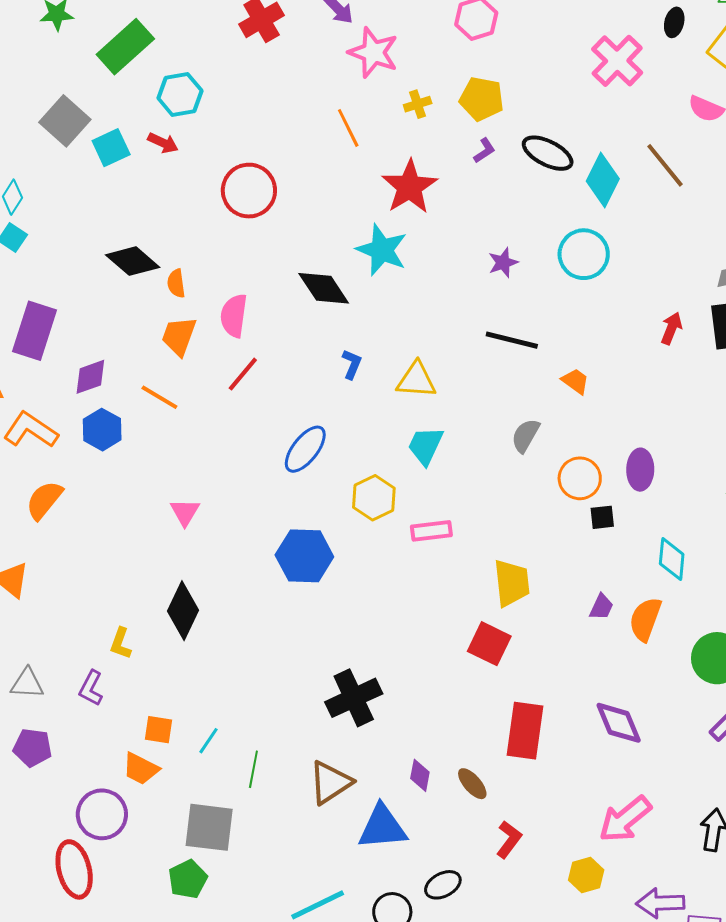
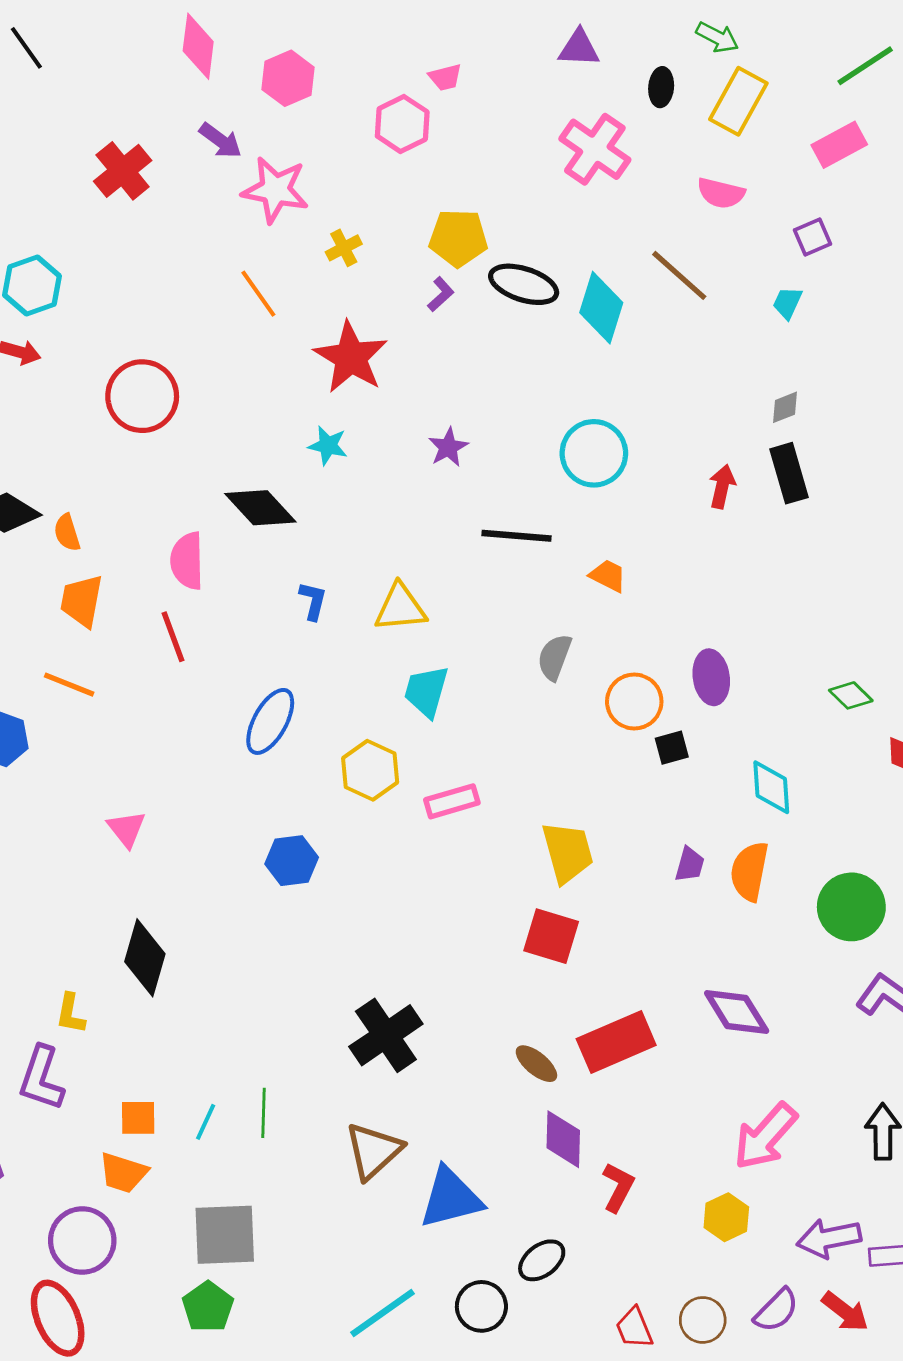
yellow pentagon: (482, 99) -> (458, 238), moved
cyan star: (382, 250) -> (328, 445), size x0.6
cyan circle: (584, 254) -> (594, 453), moved
purple star: (503, 263) -> (448, 447), moved
pink semicircle: (234, 316) -> (187, 561), moved
red line: (243, 374) -> (173, 637), turned -51
blue hexagon: (304, 556) -> (292, 861), size x0.7
purple L-shape: (91, 688) -> (41, 1078), size x1.4
red rectangle: (525, 731) -> (616, 1042), turned 68
green line: (253, 769) -> (263, 1113), moved
purple diamond: (420, 775) -> (563, 1139), moved, size x1.4
brown ellipse: (472, 784) -> (536, 1064), moved

